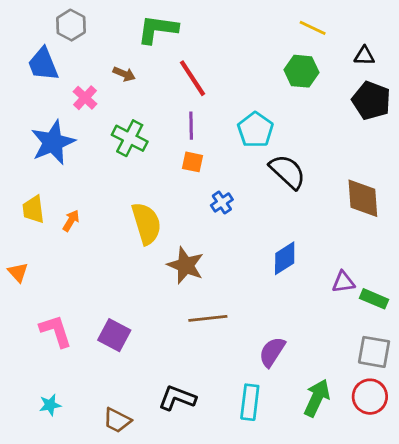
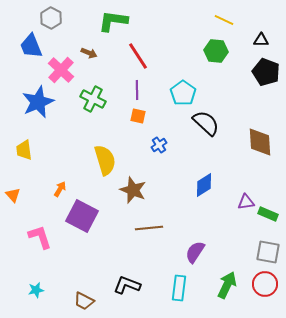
pink cross: (85, 98) -> (61, 70), size x1.5
orange arrow: (71, 221) -> (60, 189), moved
purple square: (114, 335) -> (82, 216), moved, size x1.4

